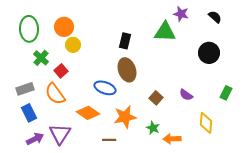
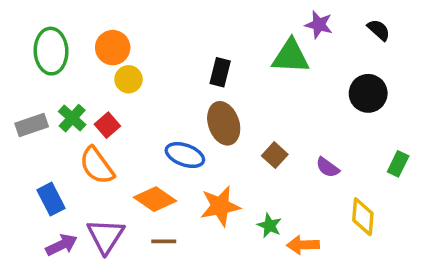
green cross: (41, 58) -> (72, 118), moved
gray rectangle: (25, 89) -> (32, 125), moved
brown square: (156, 98) -> (275, 155), moved
brown line: (109, 140) -> (164, 241), moved

